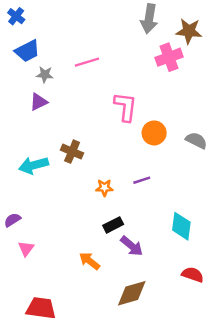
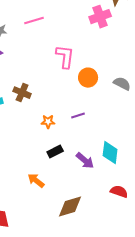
purple arrow: (132, 246) -> (85, 161), moved

